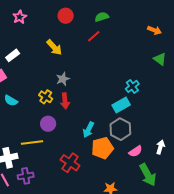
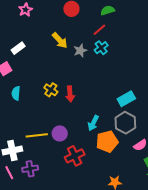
gray star: (63, 79) -> (80, 51), moved
cyan cross: (132, 86) -> (101, 48), moved
cyan semicircle: (11, 101) -> (16, 93), turned 64
purple circle: (48, 124) -> (60, 133), moved
red cross: (70, 163) -> (75, 156), turned 30

